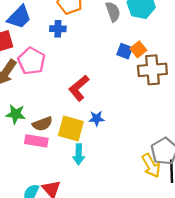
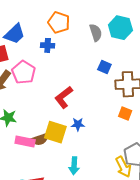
orange square: (138, 49) -> (125, 114), moved, turned -32
brown semicircle: (42, 124) -> (40, 139), moved
cyan arrow: (79, 154) -> (74, 166), moved

